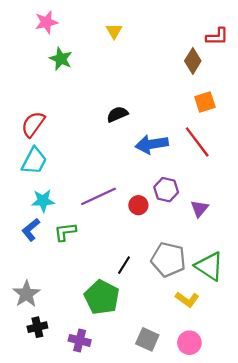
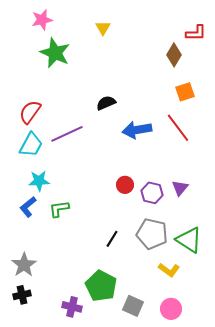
green star: (61, 59) -> (55, 53), size x1.4
purple hexagon: (166, 190) -> (152, 193), moved
purple line: (98, 196) -> (67, 134), moved
green pentagon: (102, 297) -> (101, 286), moved
black cross: (37, 327) -> (22, 295), moved

